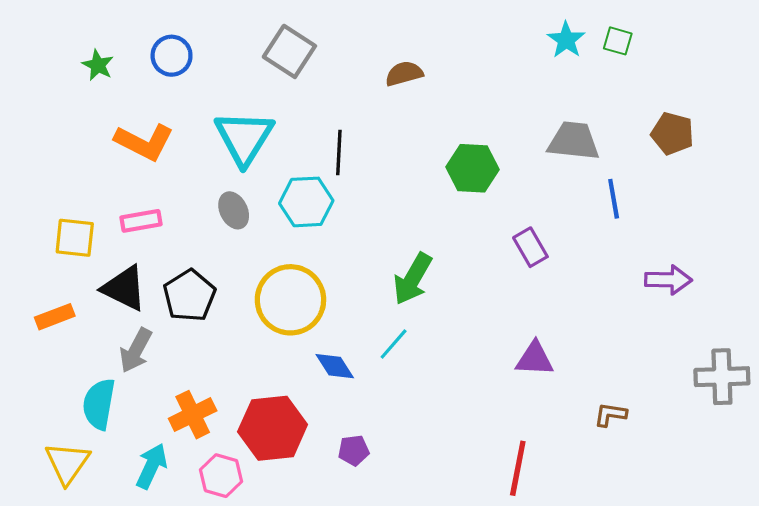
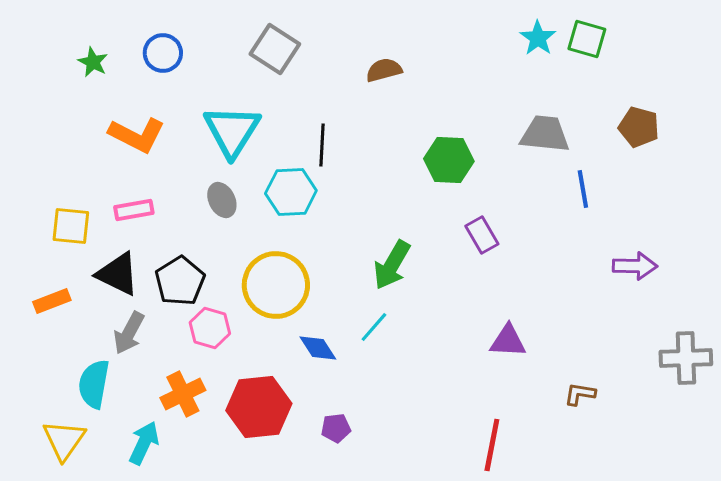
green square: (618, 41) -> (587, 39), size x1.4
purple rectangle: (530, 247) -> (482, 235), moved
pink hexagon: (221, 476) -> (210, 328), moved

